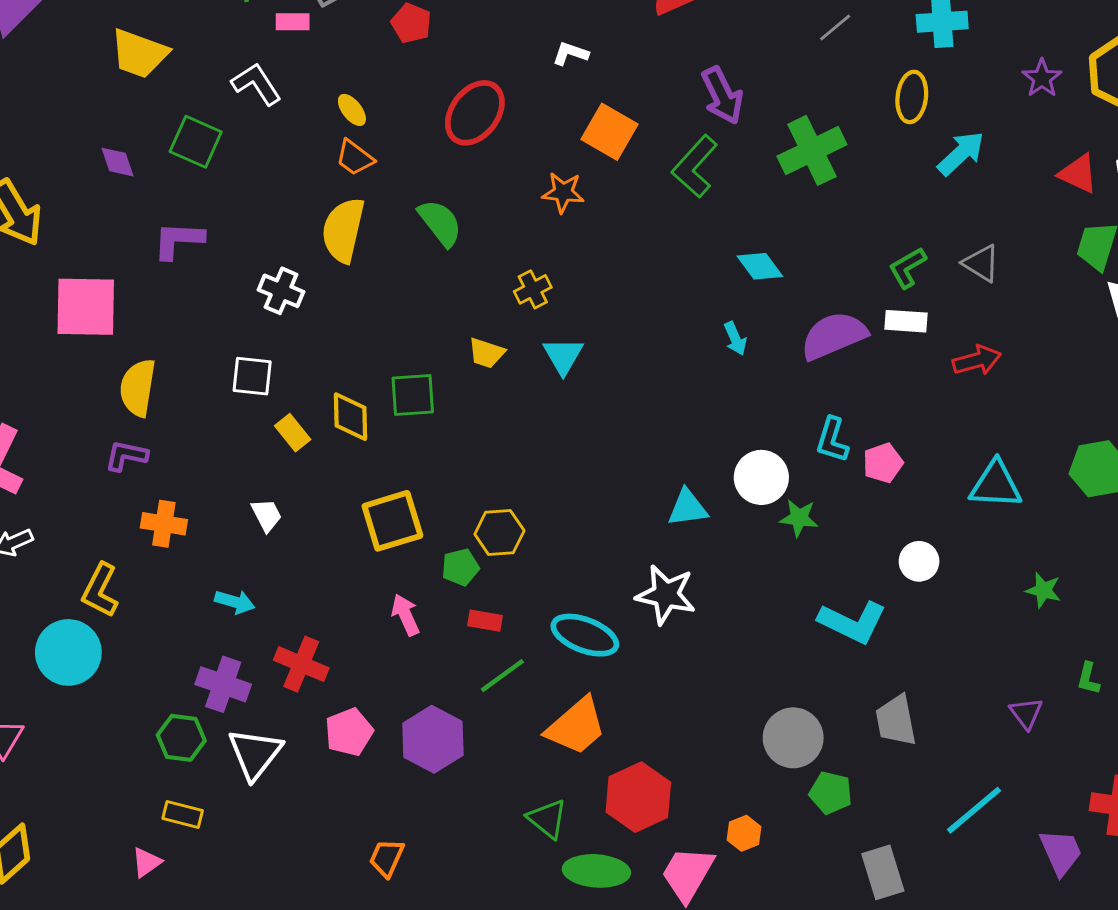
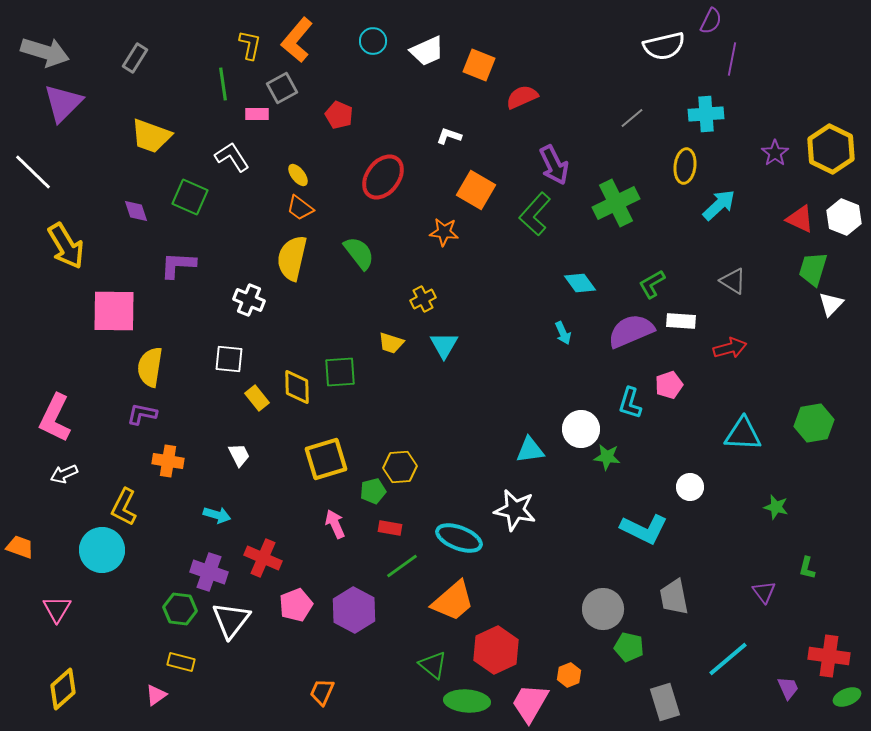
green L-shape: (907, 268) -> (652, 284), moved
pink pentagon: (883, 463) -> (669, 385), moved
purple trapezoid: (1061, 852) -> (788, 688), size x0.7

